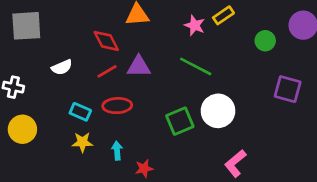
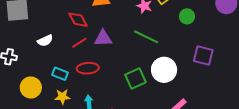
green circle: (265, 41) -> (187, 16), moved
purple square: (288, 89) -> (203, 56), moved
yellow circle: (22, 129) -> (31, 87), moved

